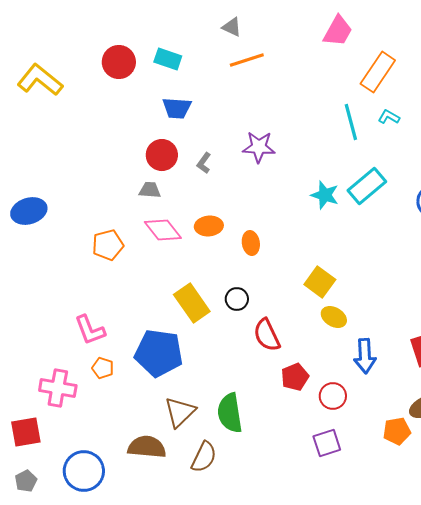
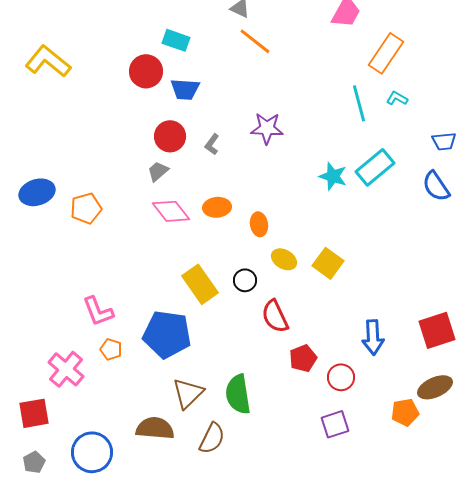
orange line: (247, 60) -> (255, 41), turned 56
red circle: (119, 62) -> (146, 71), moved
gray trapezoid: (150, 190) -> (158, 171), turned -45
orange pentagon: (108, 245) -> (86, 208), moved
yellow ellipse: (334, 317) -> (284, 259), moved
pink cross: (58, 388) -> (66, 369), turned 30

